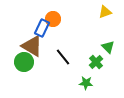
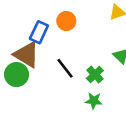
orange circle: (53, 19) -> (66, 21), moved
green cross: (96, 62) -> (95, 75), moved

